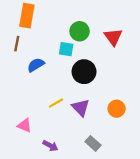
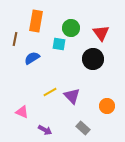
orange rectangle: (27, 16) -> (36, 21), moved
black circle: (84, 72) -> (93, 59), moved
orange circle: (117, 109) -> (107, 106), moved

